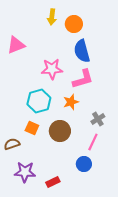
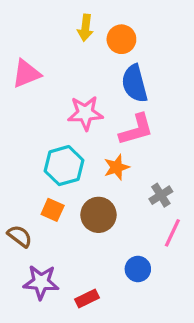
pink line: (93, 142) -> (172, 233), moved
brown semicircle: (12, 144) -> (20, 236), turned 56

